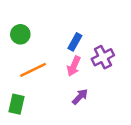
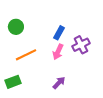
purple arrow: (80, 97) -> (59, 83), moved
green rectangle: (17, 104) -> (13, 82), turned 56

